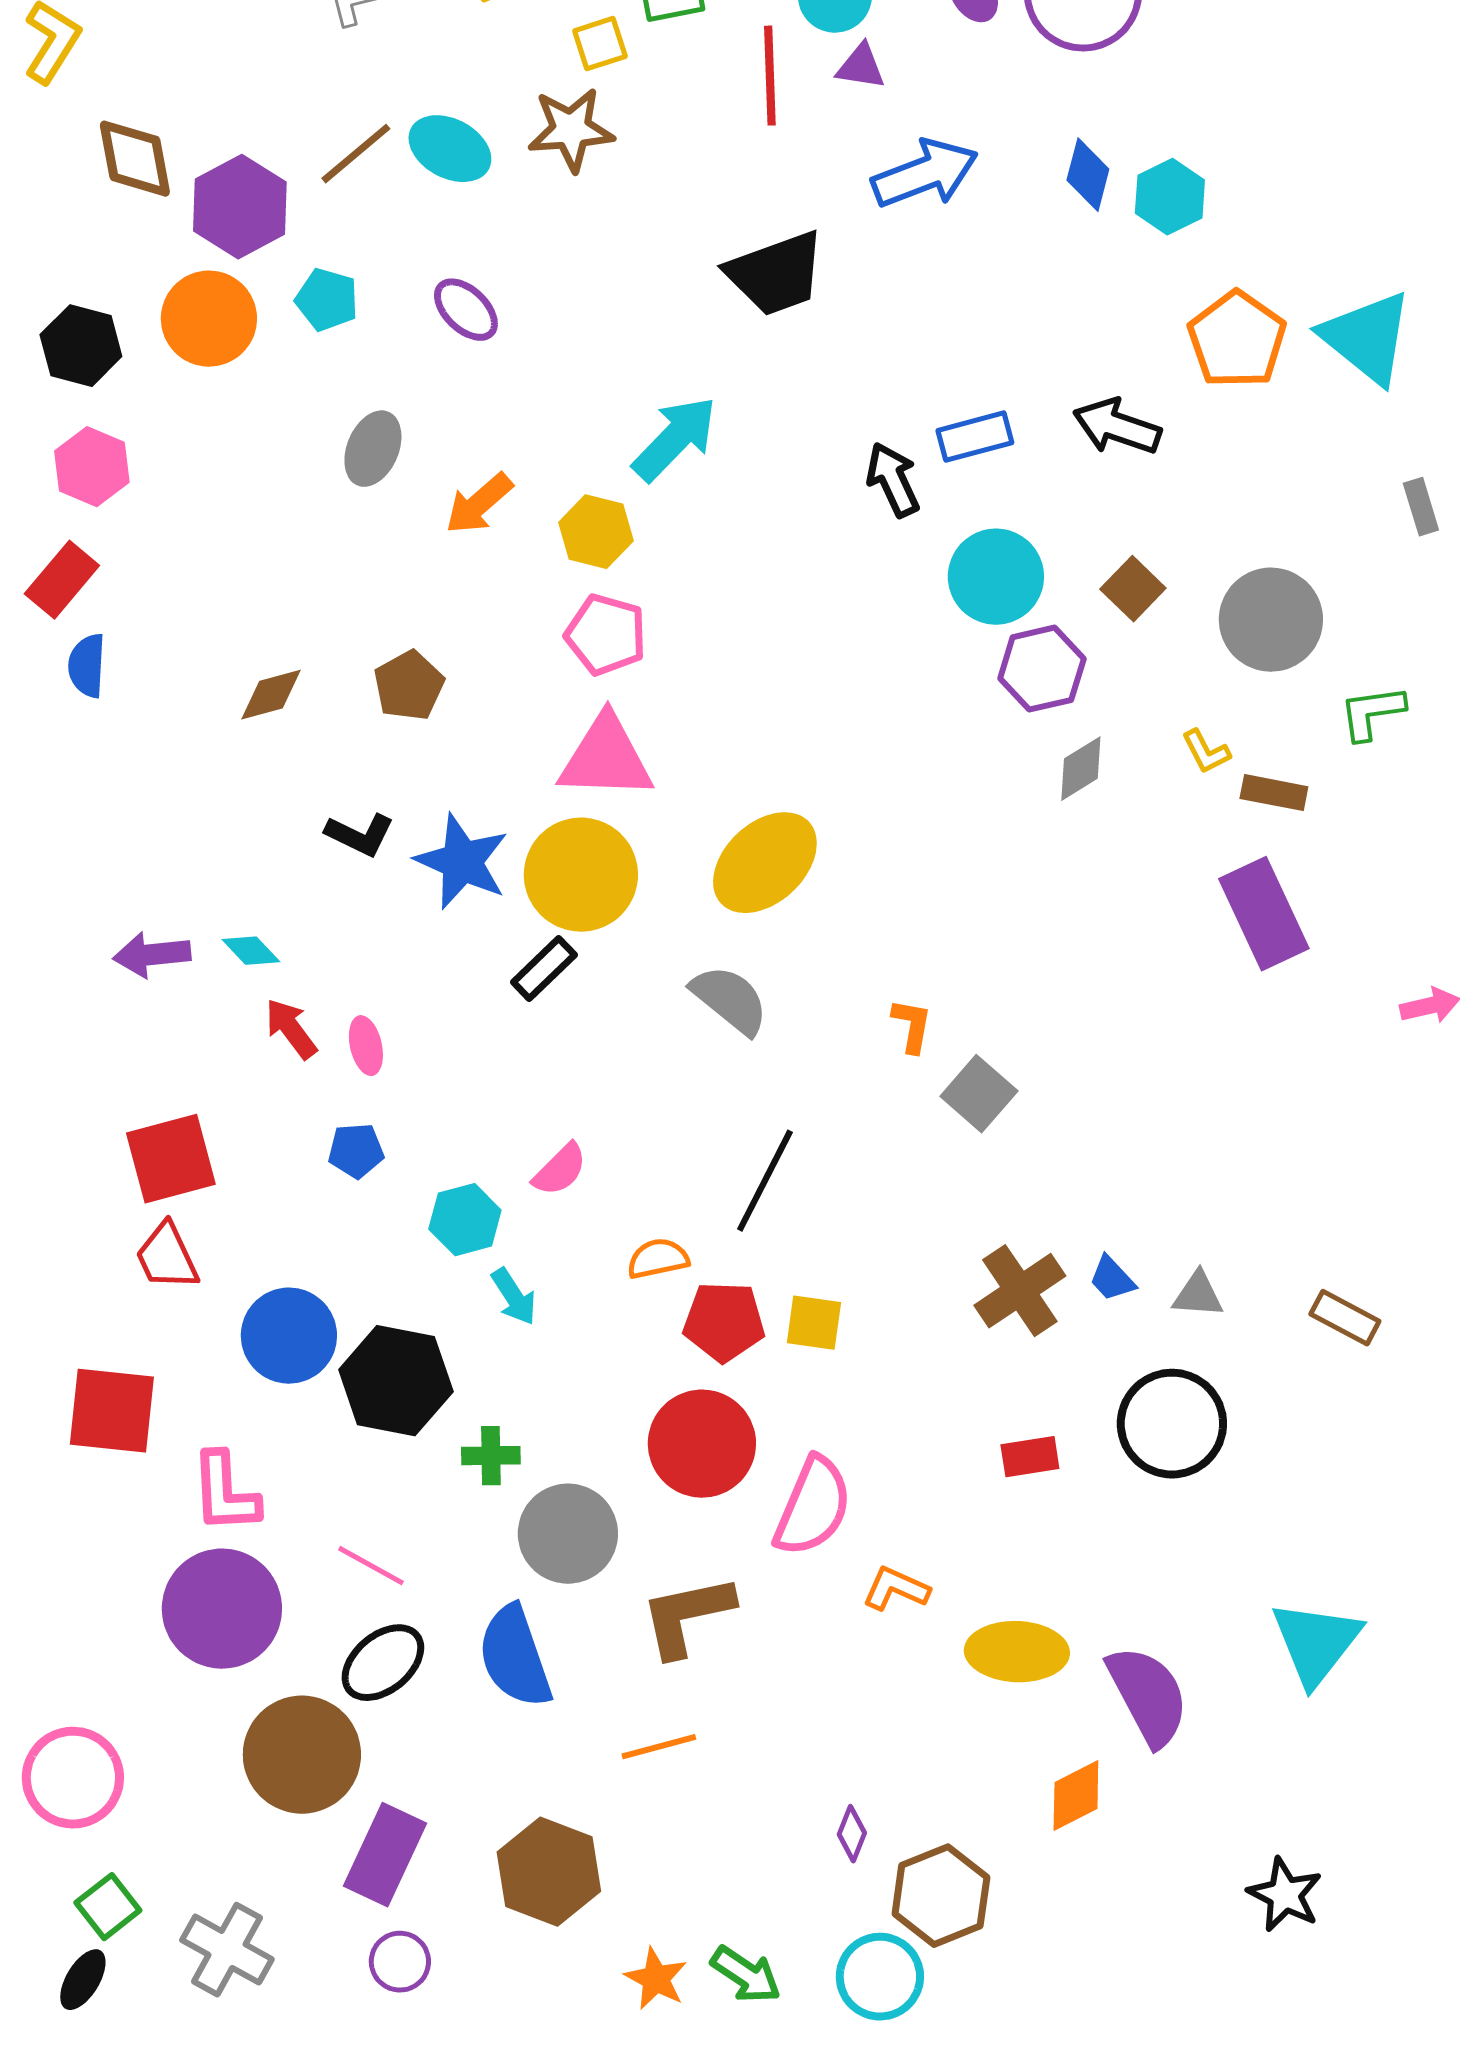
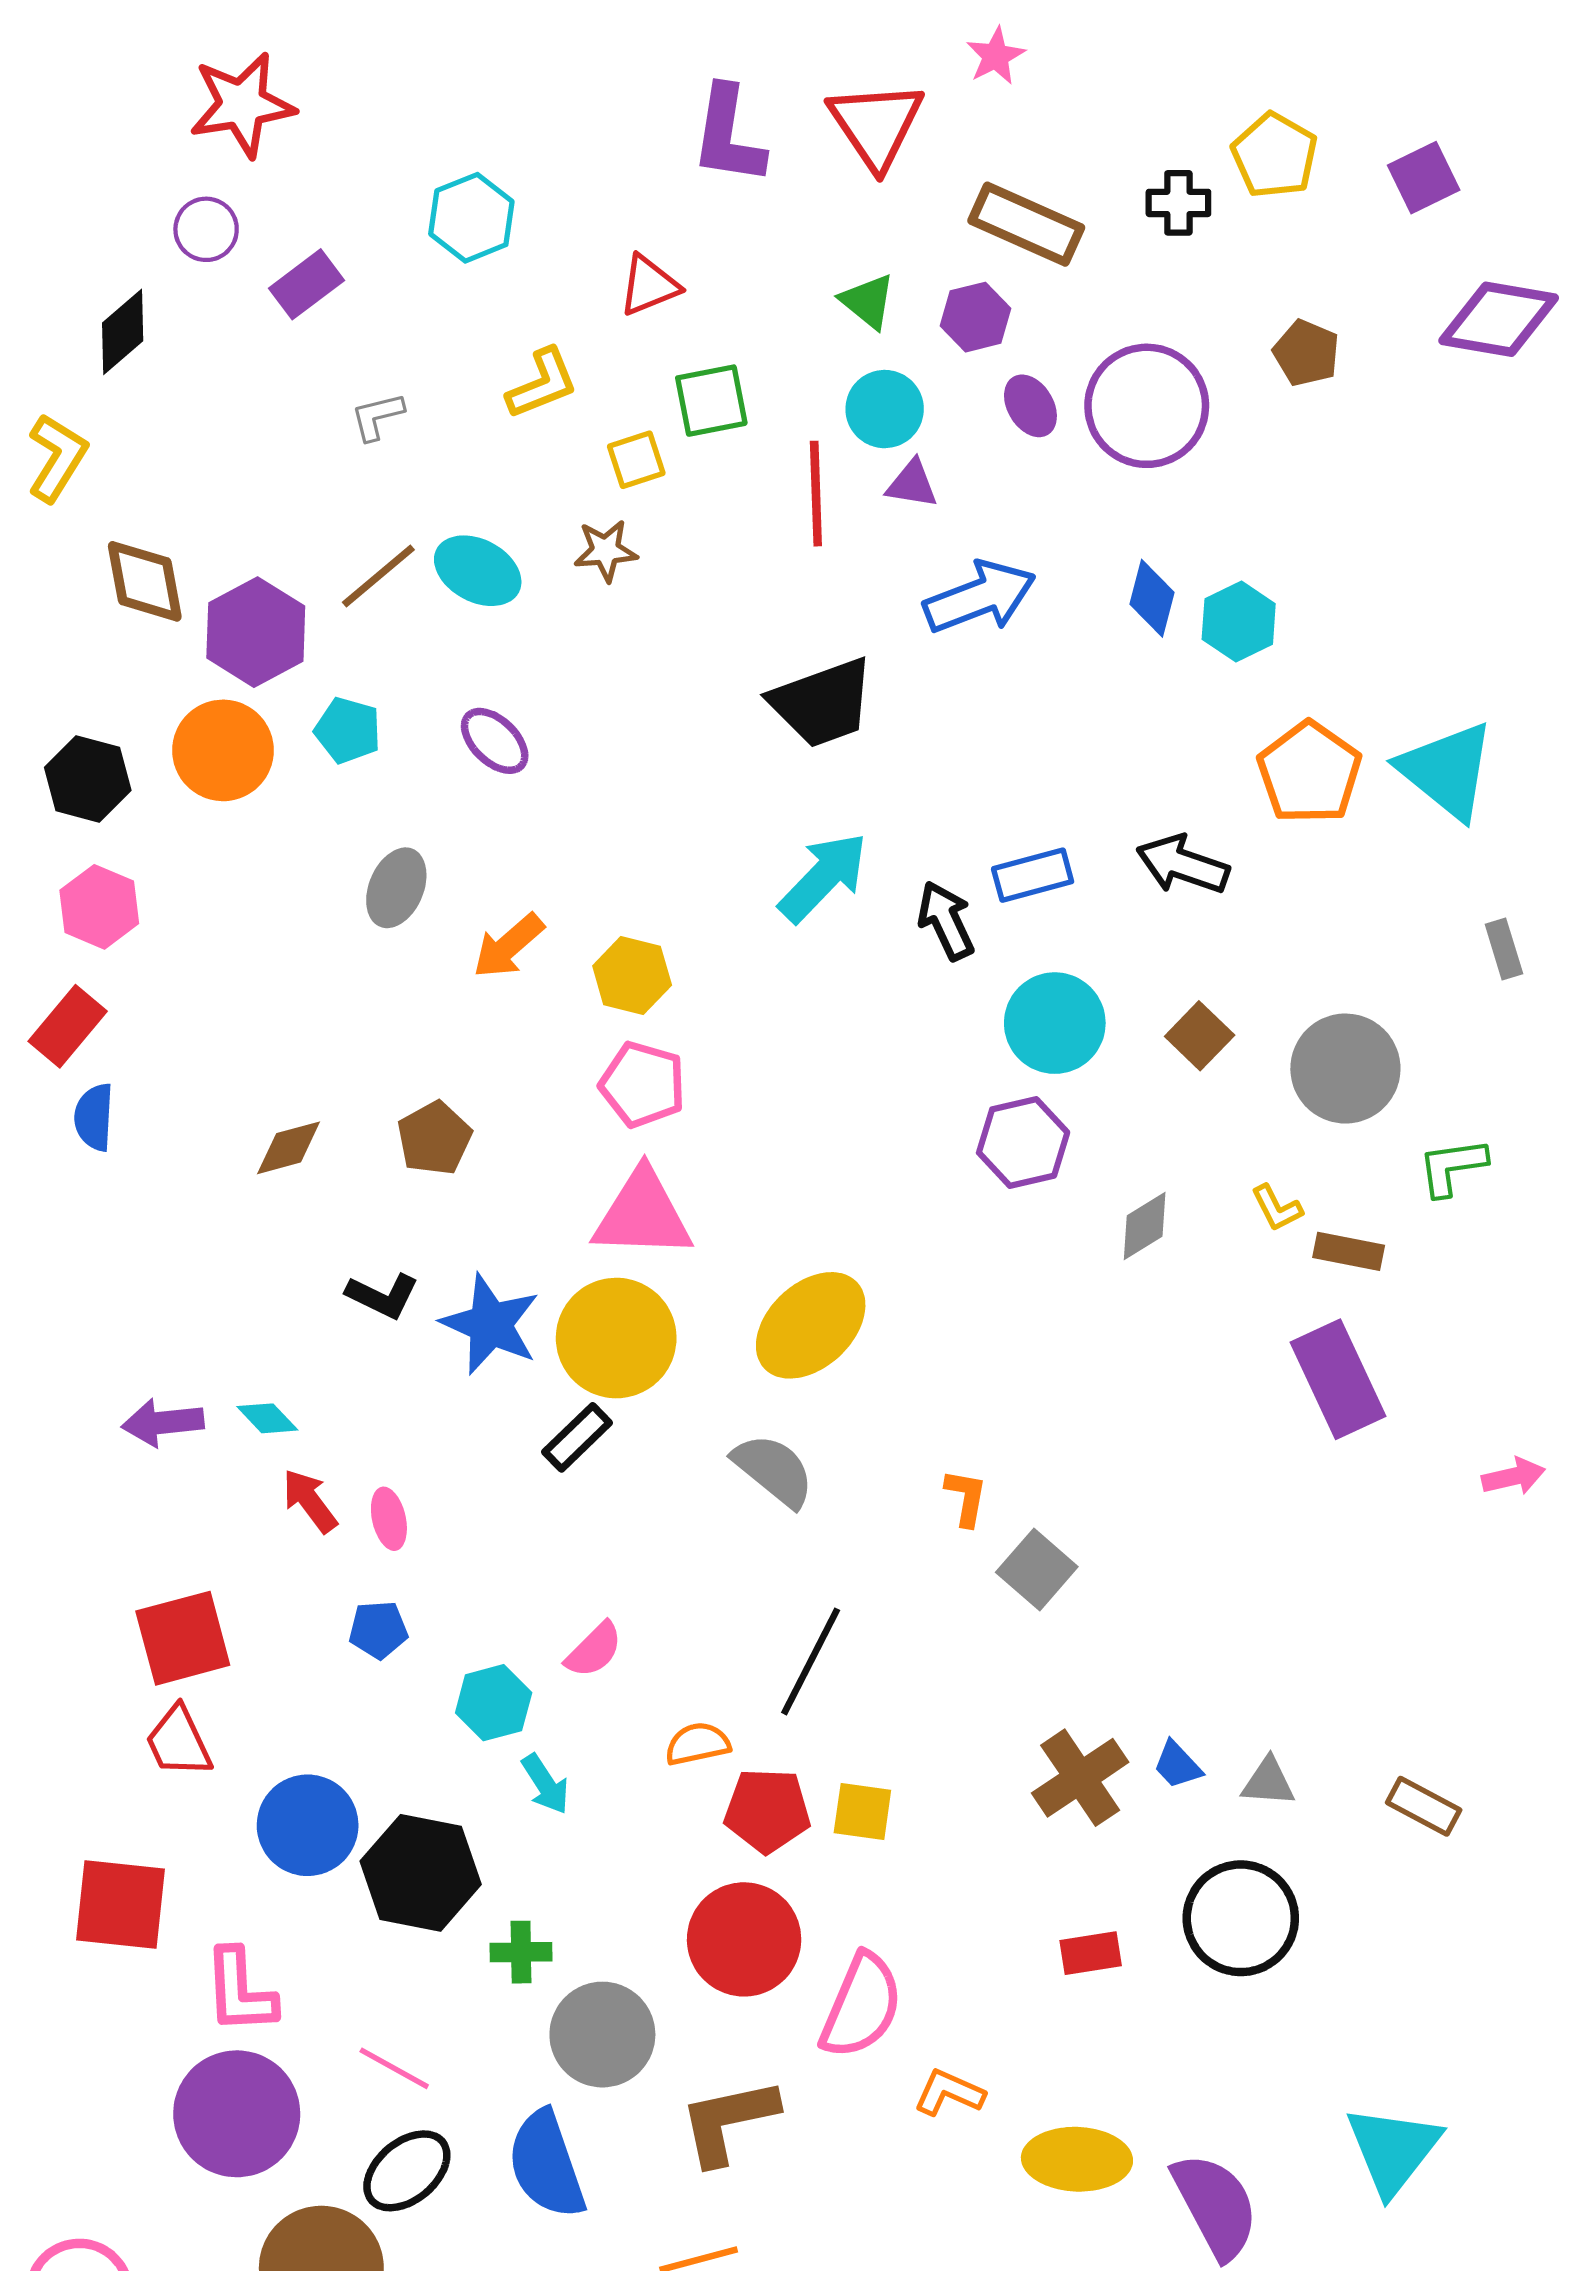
brown star: (571, 130) -> (606, 551), size x0.7
cyan arrow: (675, 439) -> (823, 877), moved
purple hexagon: (1042, 669) -> (1023, 1143), moved

